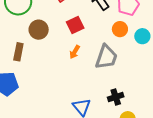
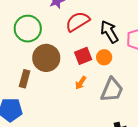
orange circle: (120, 29) -> (104, 57), moved
brown circle: (39, 30) -> (46, 58), size x1.4

